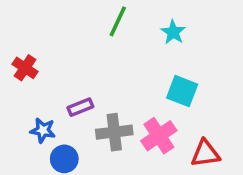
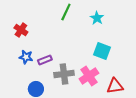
red cross: (25, 68) -> (21, 30), moved
blue star: (43, 130) -> (26, 57), moved

